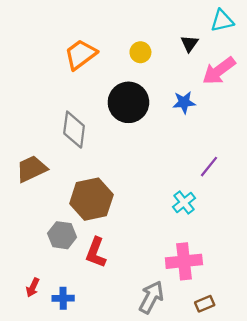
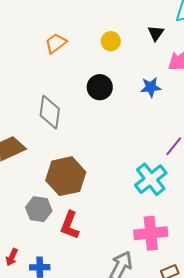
orange trapezoid: (81, 54) -> (56, 43), size x0.7
black circle: (128, 102) -> (100, 87), size x0.7
cyan cross: (184, 203) -> (151, 179), size x1.5

